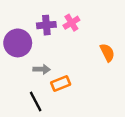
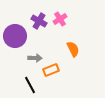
purple cross: (46, 25) -> (39, 21), turned 35
orange semicircle: (107, 53) -> (73, 49), moved

